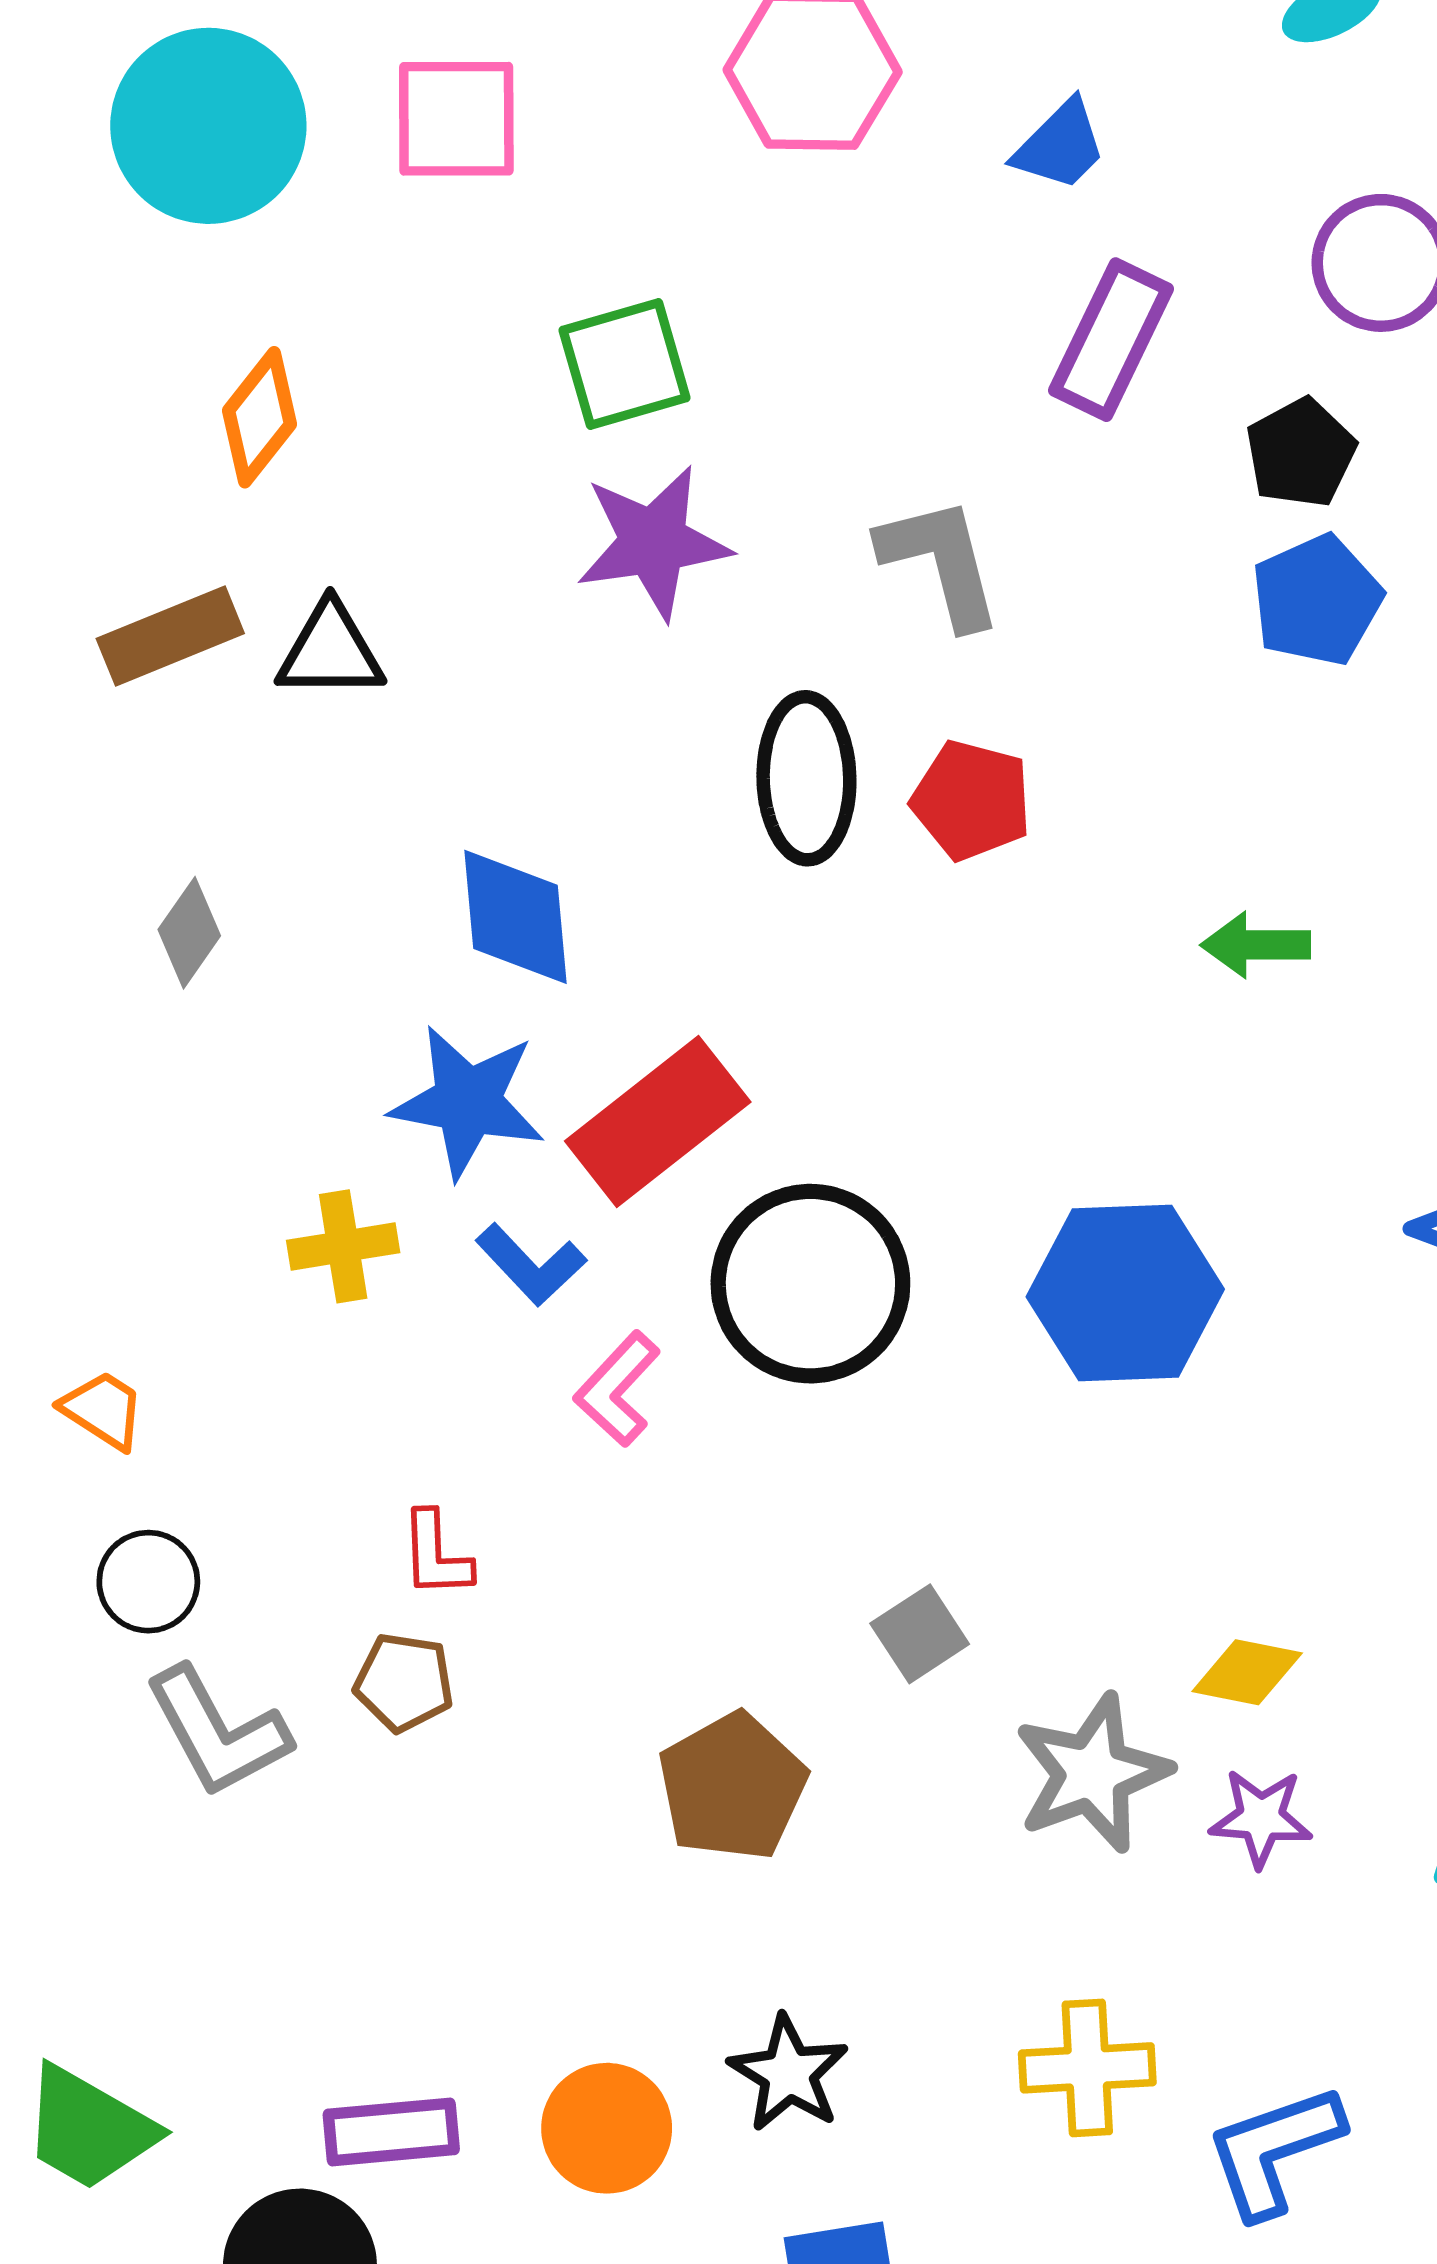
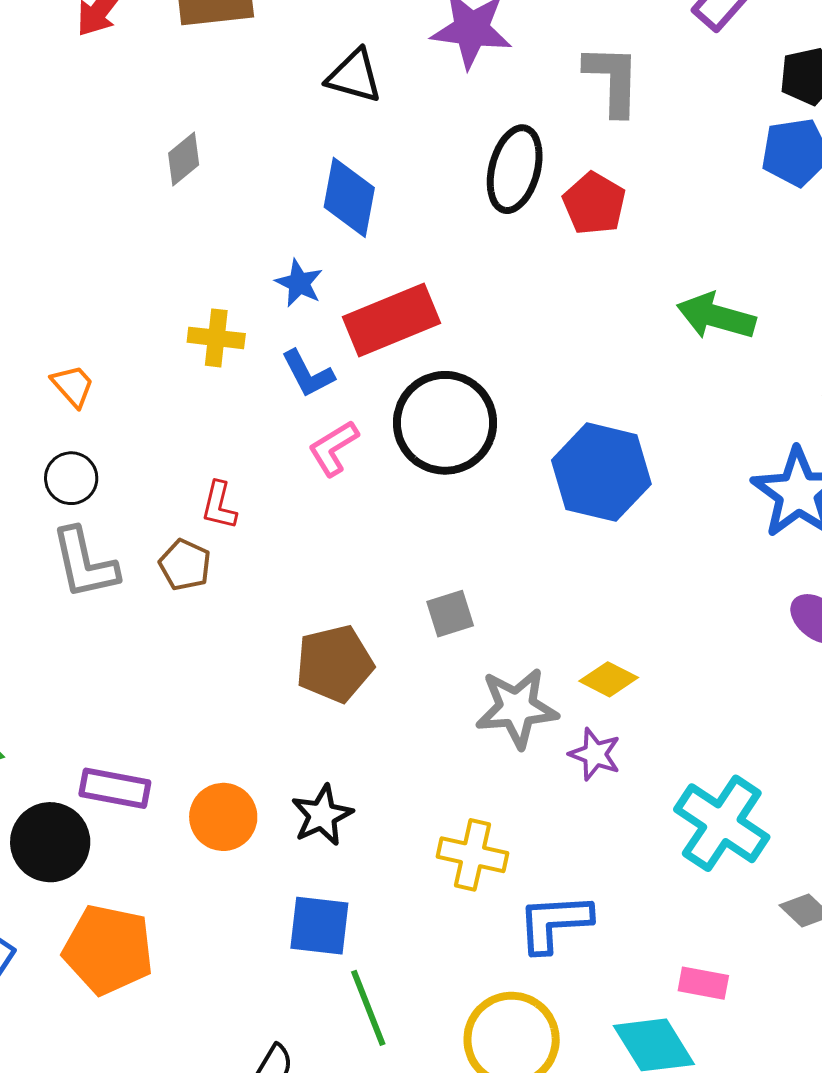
black triangle: (330, 651) -> (354, 76), moved
green arrow: (1256, 945) -> (716, 316), size x1.4
blue star: (468, 1102) -> (299, 283), size x0.6

